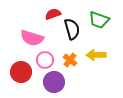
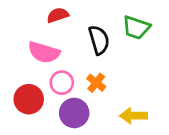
red semicircle: (53, 14) -> (58, 15), moved
yellow arrow: (96, 55) -> (133, 116), moved

